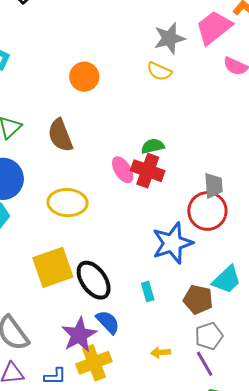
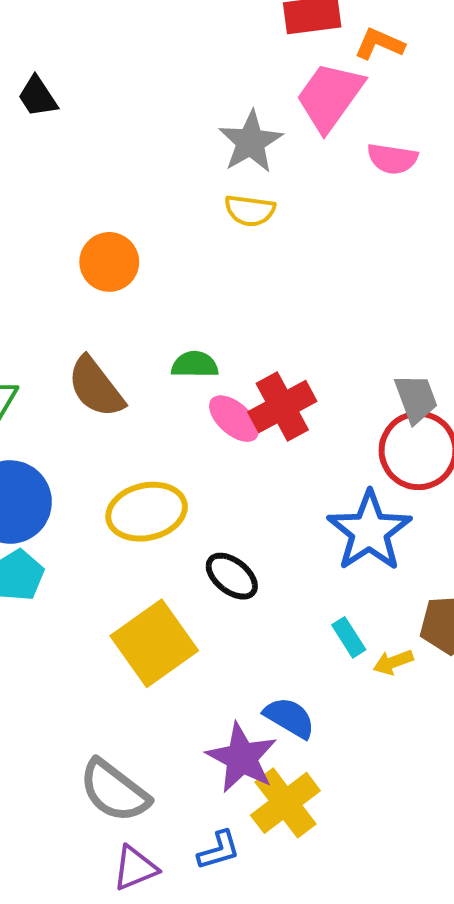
green semicircle: (153, 146) -> (195, 365), moved, turned 30
red cross: (148, 171) -> (282, 407), turned -32
black ellipse: (94, 280) -> (232, 576), moved, size x0.7
yellow arrow: (161, 352) -> (393, 662), moved

